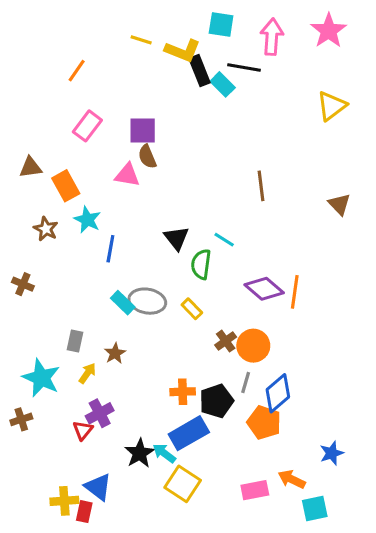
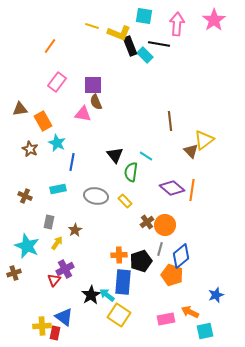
yellow triangle: (332, 106) -> (204, 140), moved
brown triangle: (339, 204) -> (191, 151), moved
brown cross: (23, 284) -> (25, 196), moved
cyan rectangle: (123, 303) -> (58, 189), moved, turned -56
blue rectangle: (189, 433) -> (123, 282), turned -55

